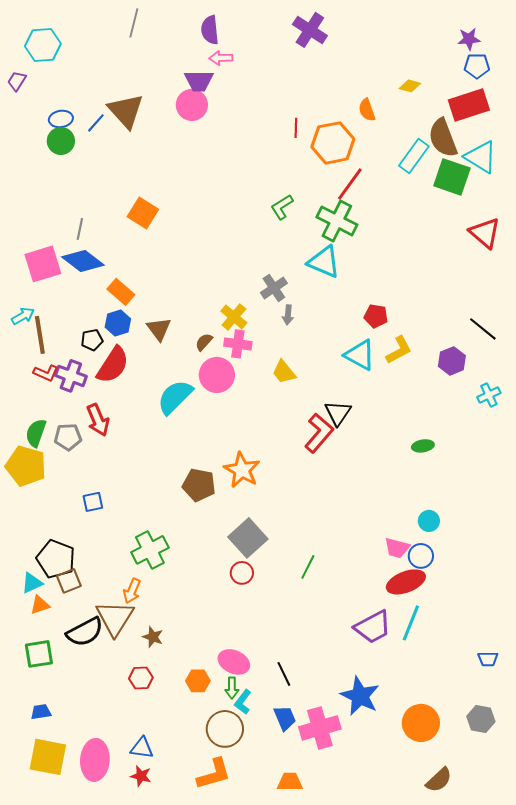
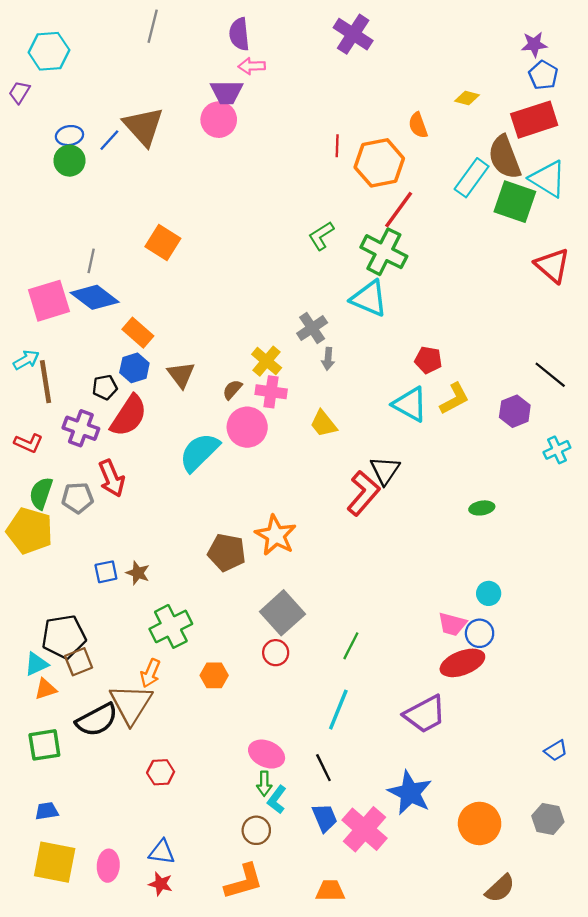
blue pentagon: (477, 66) -> (543, 75), turned 30
red L-shape: (46, 373) -> (28, 443), moved
black pentagon: (56, 559) -> (64, 637), turned -30
cyan line: (411, 623) -> (338, 710), moved
brown star: (153, 637) -> (138, 573), moved
blue trapezoid: (488, 659) -> (556, 751), turned -30
orange hexagon: (198, 681) -> (214, 675), moved
pink cross: (320, 728) -> (364, 829), turned -33
brown circle: (225, 729) -> (256, 830), size x0.7
pink ellipse: (95, 760) -> (108, 866), size x0.7

